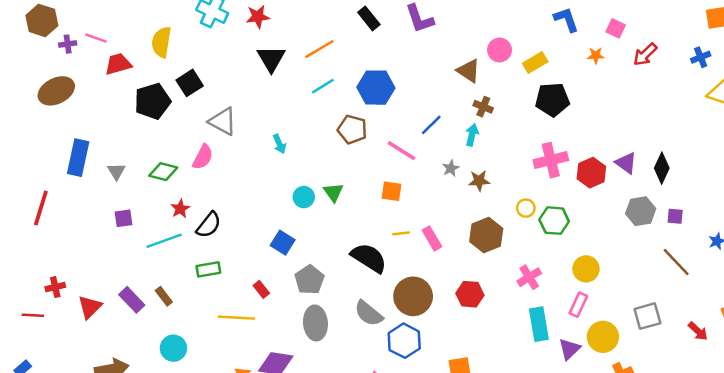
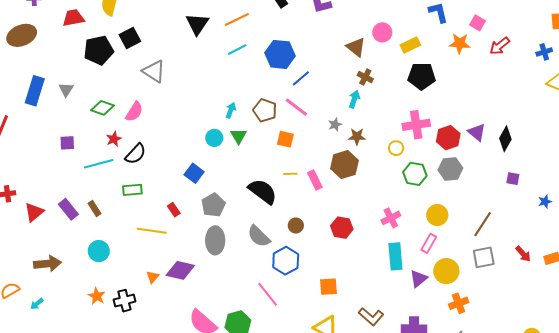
orange star: (596, 55) -> (460, 43), size x1.5
blue line: (431, 125) -> (301, 78), moved
brown pentagon: (352, 129) -> (265, 110), moved
cyan arrow: (279, 144) -> (231, 110), moved, turned -140
pink semicircle: (203, 157) -> (134, 112), moved
gray triangle: (116, 171) -> (66, 90), moved
yellow circle: (526, 208) -> (396, 148), moved
gray hexagon: (641, 211) -> (450, 169), moved
brown hexagon: (486, 235) -> (344, 165), moved
brown line: (676, 262) -> (483, 224), moved, turned 72
brown circle: (413, 296) -> (296, 225), size x0.5
red arrow: (698, 331) -> (523, 254), moved

